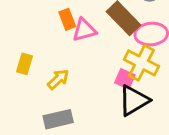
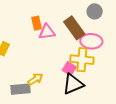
yellow cross: (141, 63) -> (82, 60), turned -30
yellow arrow: (58, 79) -> (35, 79), moved

